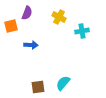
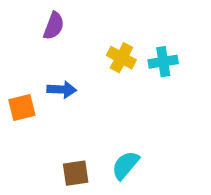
yellow cross: (59, 17) -> (121, 58), moved
orange square: (11, 26) -> (22, 107), moved

